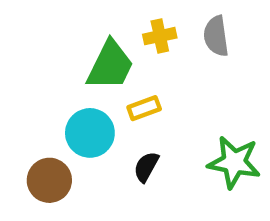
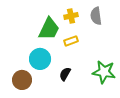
yellow rectangle: (144, 108) -> (71, 41), moved

